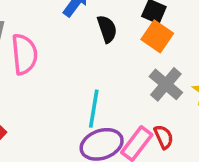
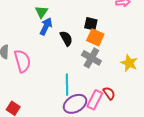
gray cross: (166, 84) -> (91, 58), moved

